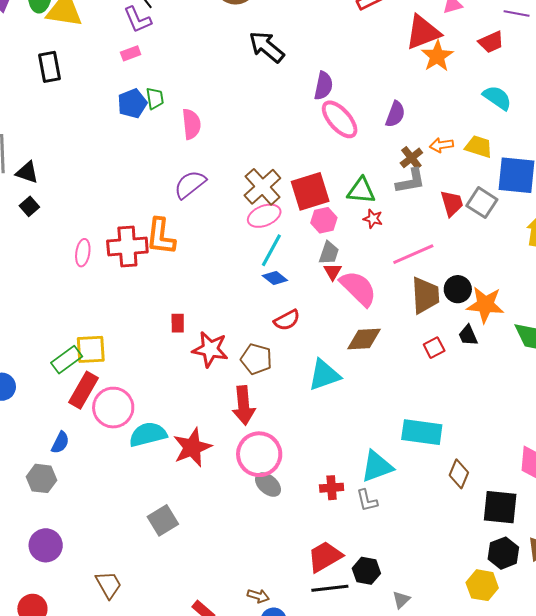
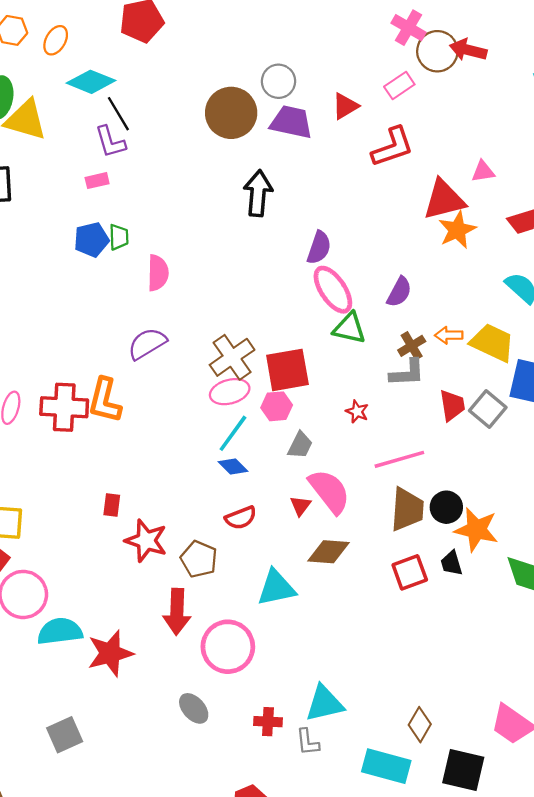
black arrow: (267, 47) -> (258, 193), turned 48
yellow trapezoid: (479, 147) -> (492, 343), size x1.4
green triangle: (361, 191) -> (349, 328), moved
pink hexagon: (324, 220) -> (277, 406), moved
red triangle: (333, 272) -> (300, 506), moved
red square: (434, 348) -> (410, 572), size x1.4
cyan rectangle: (422, 432) -> (386, 766), moved
pink circle: (259, 454) -> (228, 647), moved

